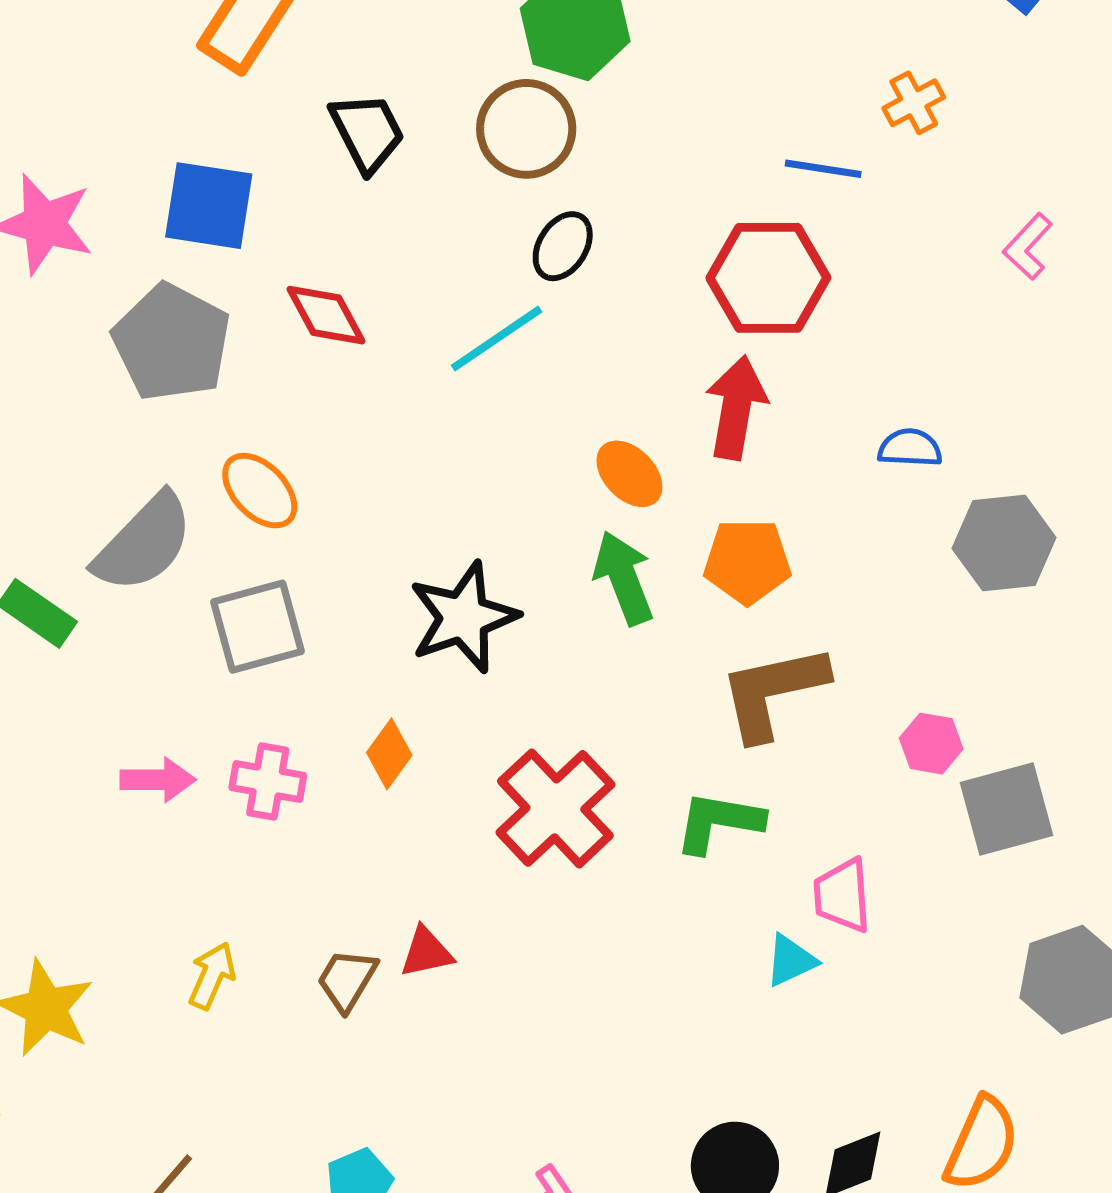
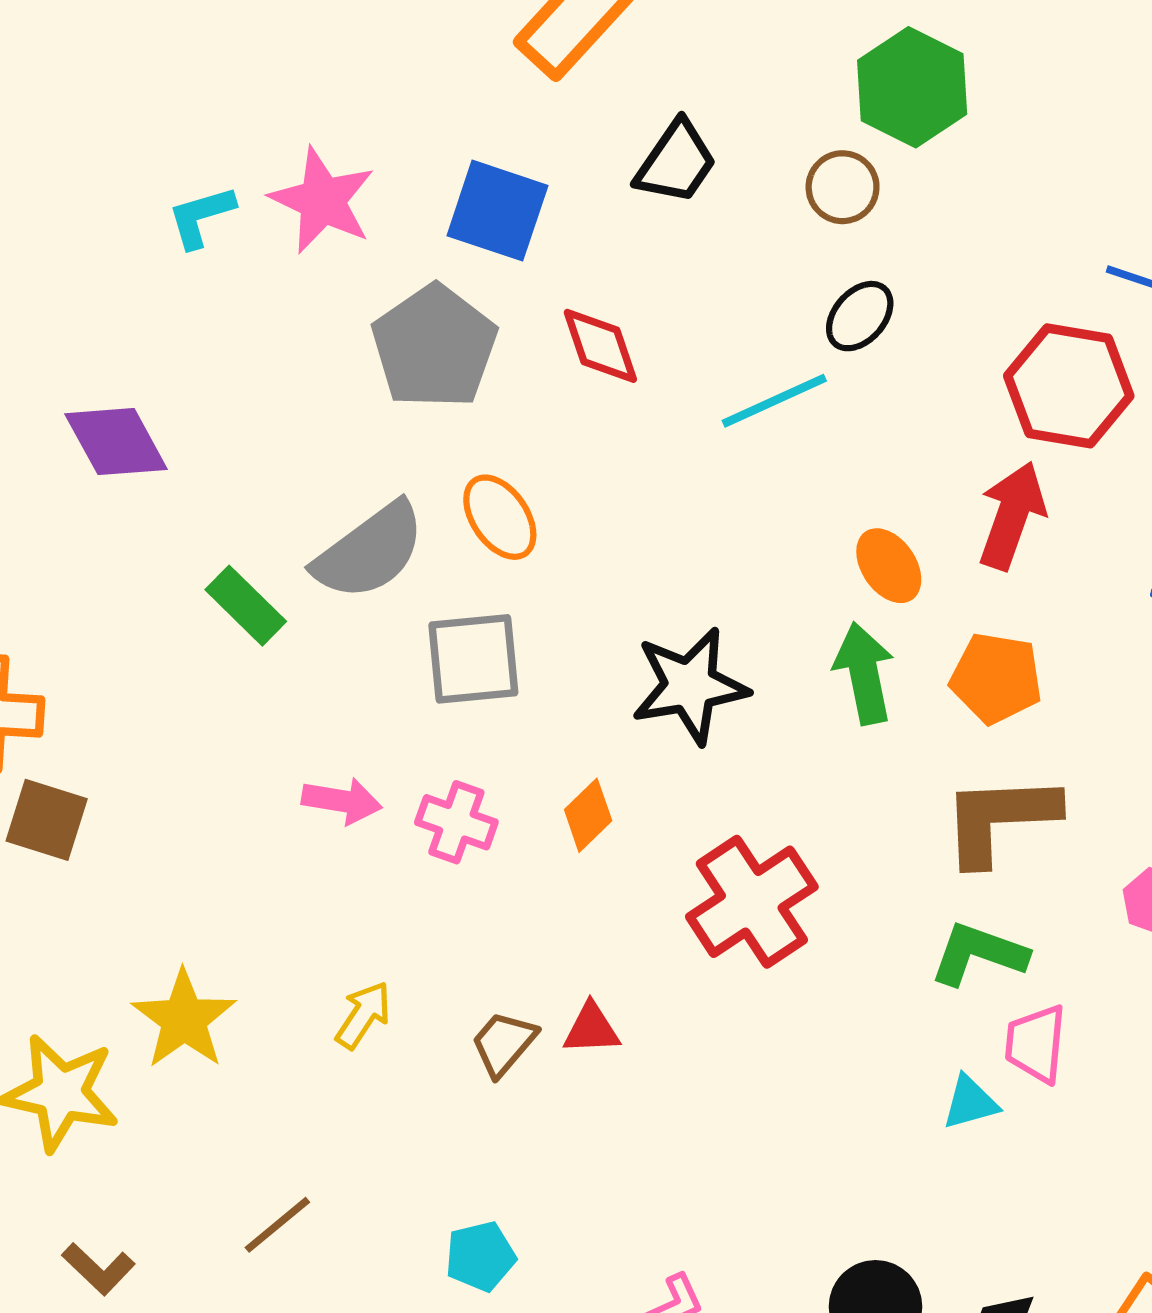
brown circle: (526, 129) -> (843, 187), size x0.7
black trapezoid: (367, 132) -> (676, 162), turned 52
green L-shape: (719, 822) -> (979, 954), moved

